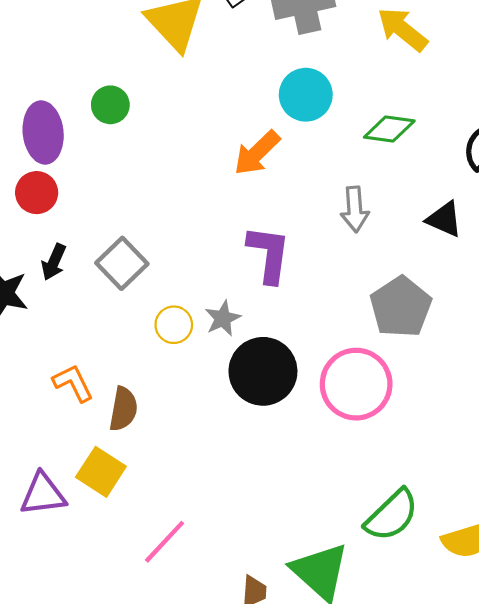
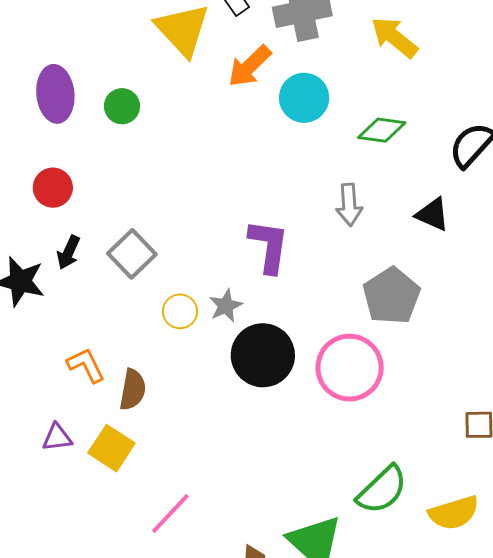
purple ellipse: (43, 133) -> (55, 94), moved
orange arrow: (257, 153) -> (250, 66), moved
purple triangle: (43, 494) -> (57, 437), moved, size x0.7

